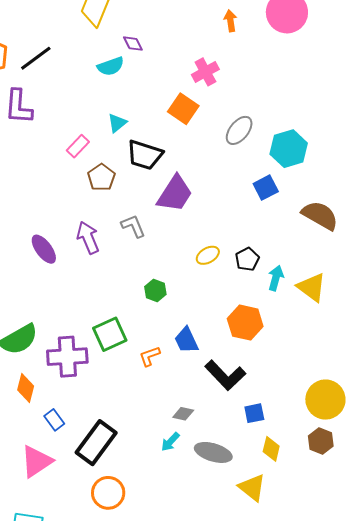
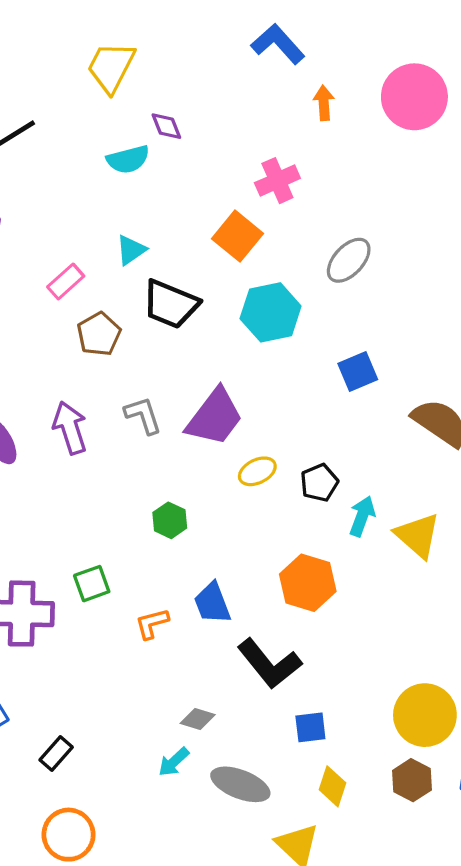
gray ellipse: (239, 130) -> (349, 260), moved
cyan hexagon: (289, 149) -> (271, 312), moved
purple trapezoid: (175, 194) -> (215, 417), moved
green square: (110, 334) -> (92, 584), size x0.7
black rectangle: (96, 443) -> (56, 754), size x0.5

